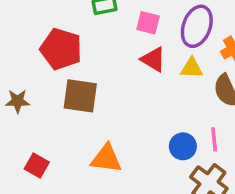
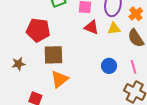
blue circle: (183, 146) -> (109, 66), moved
orange triangle: (106, 159) -> (60, 79), moved, turned -36

